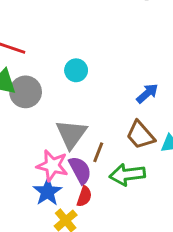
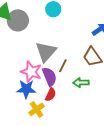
green arrow: (127, 175) -> (81, 83), size x0.7
blue star: (48, 192) -> (26, 89), turned 30

